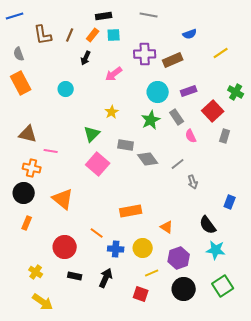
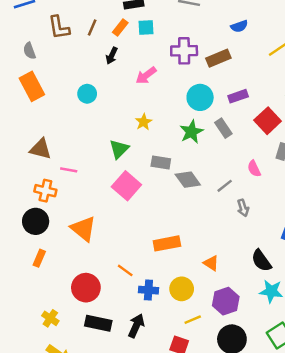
pink semicircle: (191, 136) -> (254, 169), moved
black rectangle: (75, 276) -> (98, 323), size x1.5

